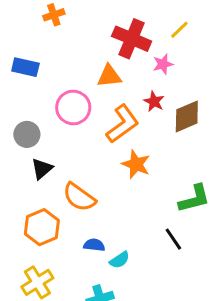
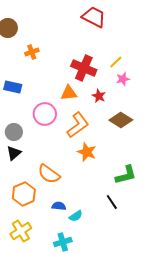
pink star: (163, 64) -> (123, 79), moved
red star: (154, 102) -> (99, 96), moved
brown diamond: (187, 116) -> (121, 120), turned 55
black triangle: (42, 169) -> (14, 153), moved

